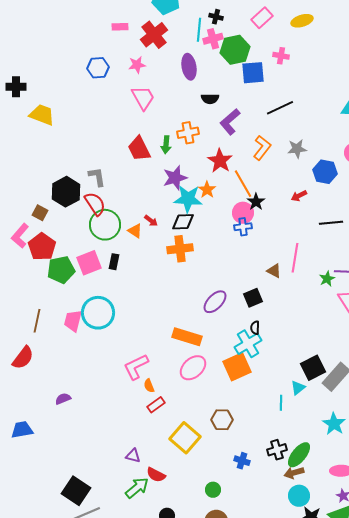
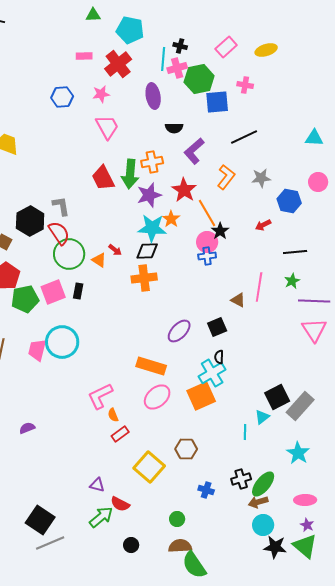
green arrow: (166, 145) -> (130, 174), size x1.6
purple star: (175, 178) -> (149, 195), moved
green star: (327, 279) -> (292, 281), moved

